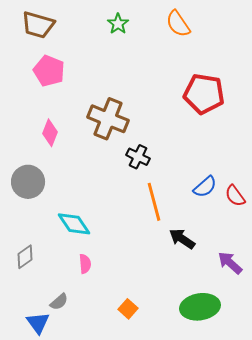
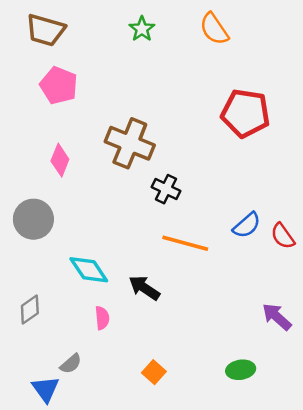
orange line: (154, 202) -> (185, 243), turned -60
black arrow: (182, 239) -> (144, 288), moved
green ellipse: (200, 307) -> (241, 370), size x0.6

